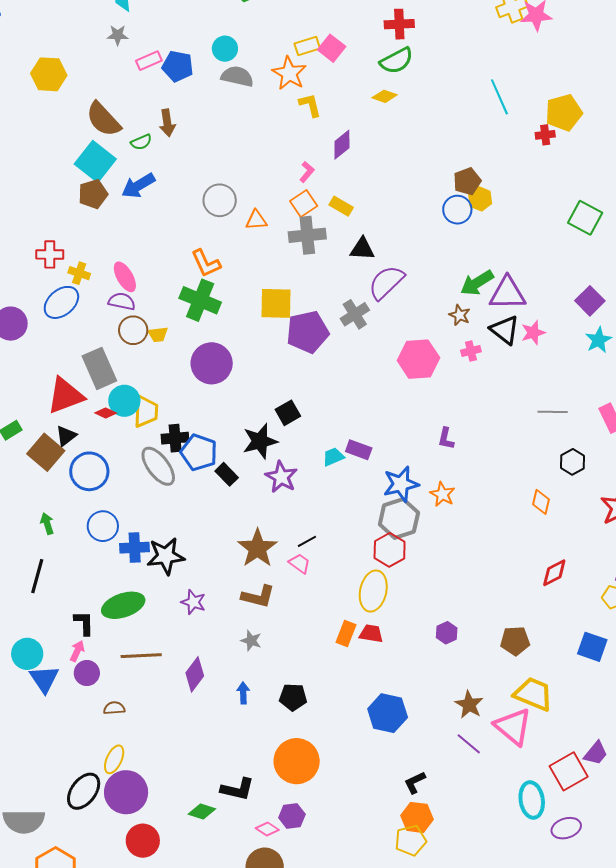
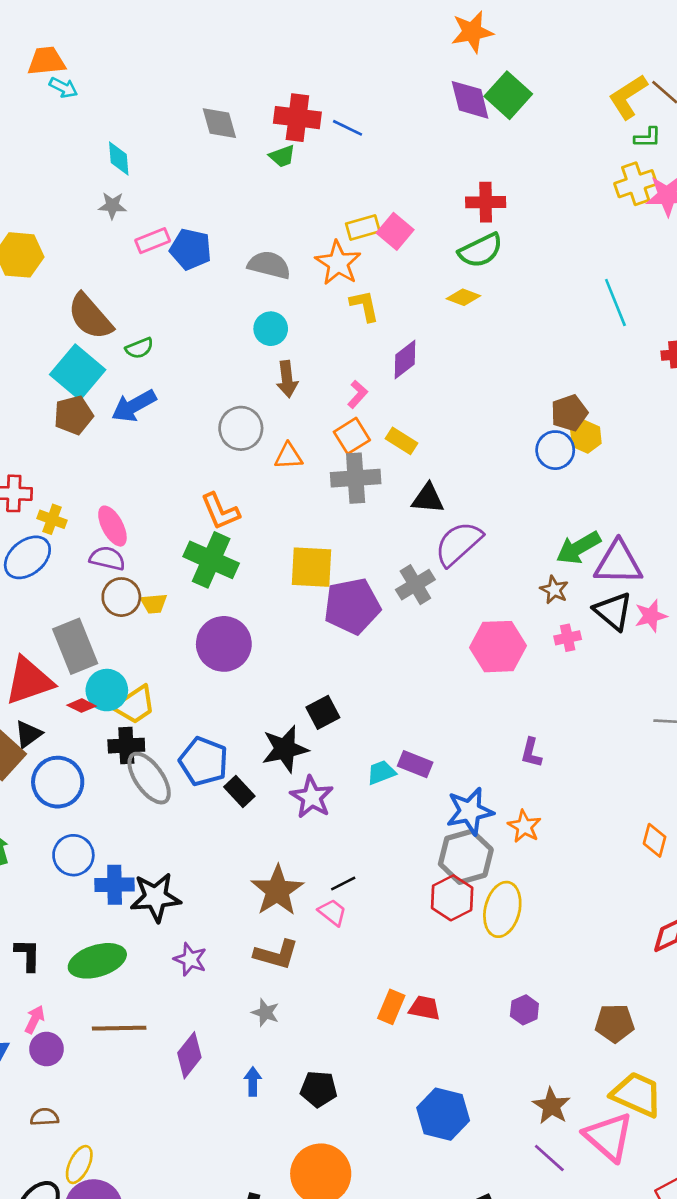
cyan circle: (225, 49) -> (271, 329), moved
brown arrow: (167, 123) -> (287, 379), moved
yellow trapezoid: (146, 411) -> (135, 705), turned 52
black cross: (175, 438) -> (126, 746), moved
yellow ellipse: (373, 591) -> (502, 909), moved
black L-shape: (84, 623) -> (28, 955), moved
brown semicircle: (114, 708) -> (44, 1117), moved

